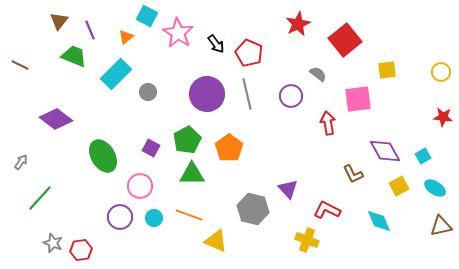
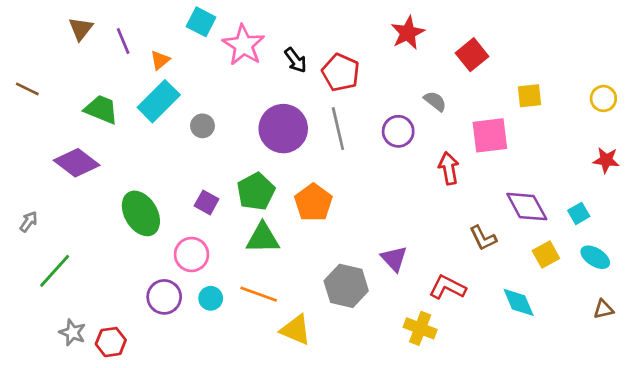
orange triangle: (126, 37) -> (160, 60), moved
red square: (345, 40) -> (472, 55), size x0.7
green trapezoid: (74, 56) -> (101, 109), moved
brown triangle: (441, 226) -> (603, 309), size x0.7

